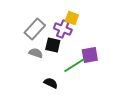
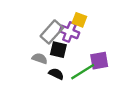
gray rectangle: (35, 29) -> (52, 32), moved
black semicircle: (51, 83) -> (56, 74), moved

